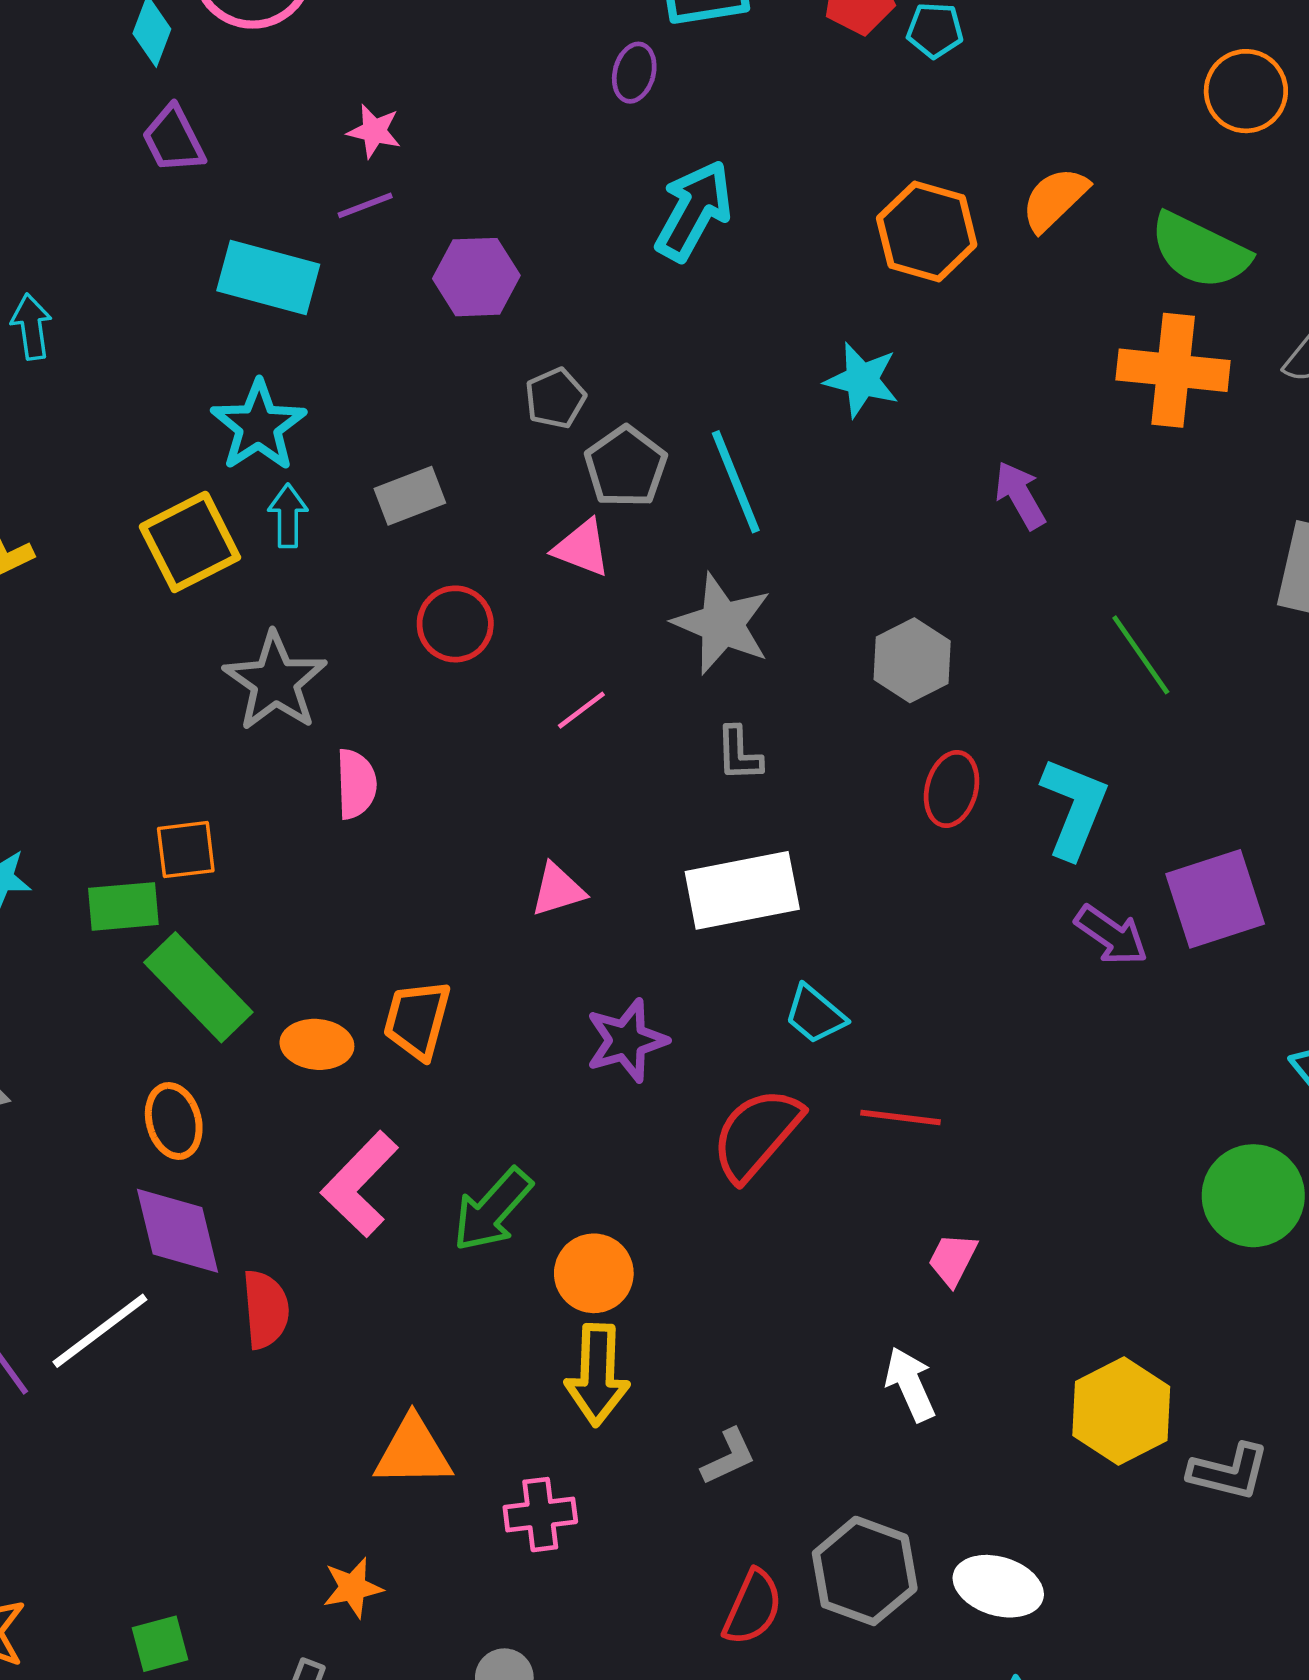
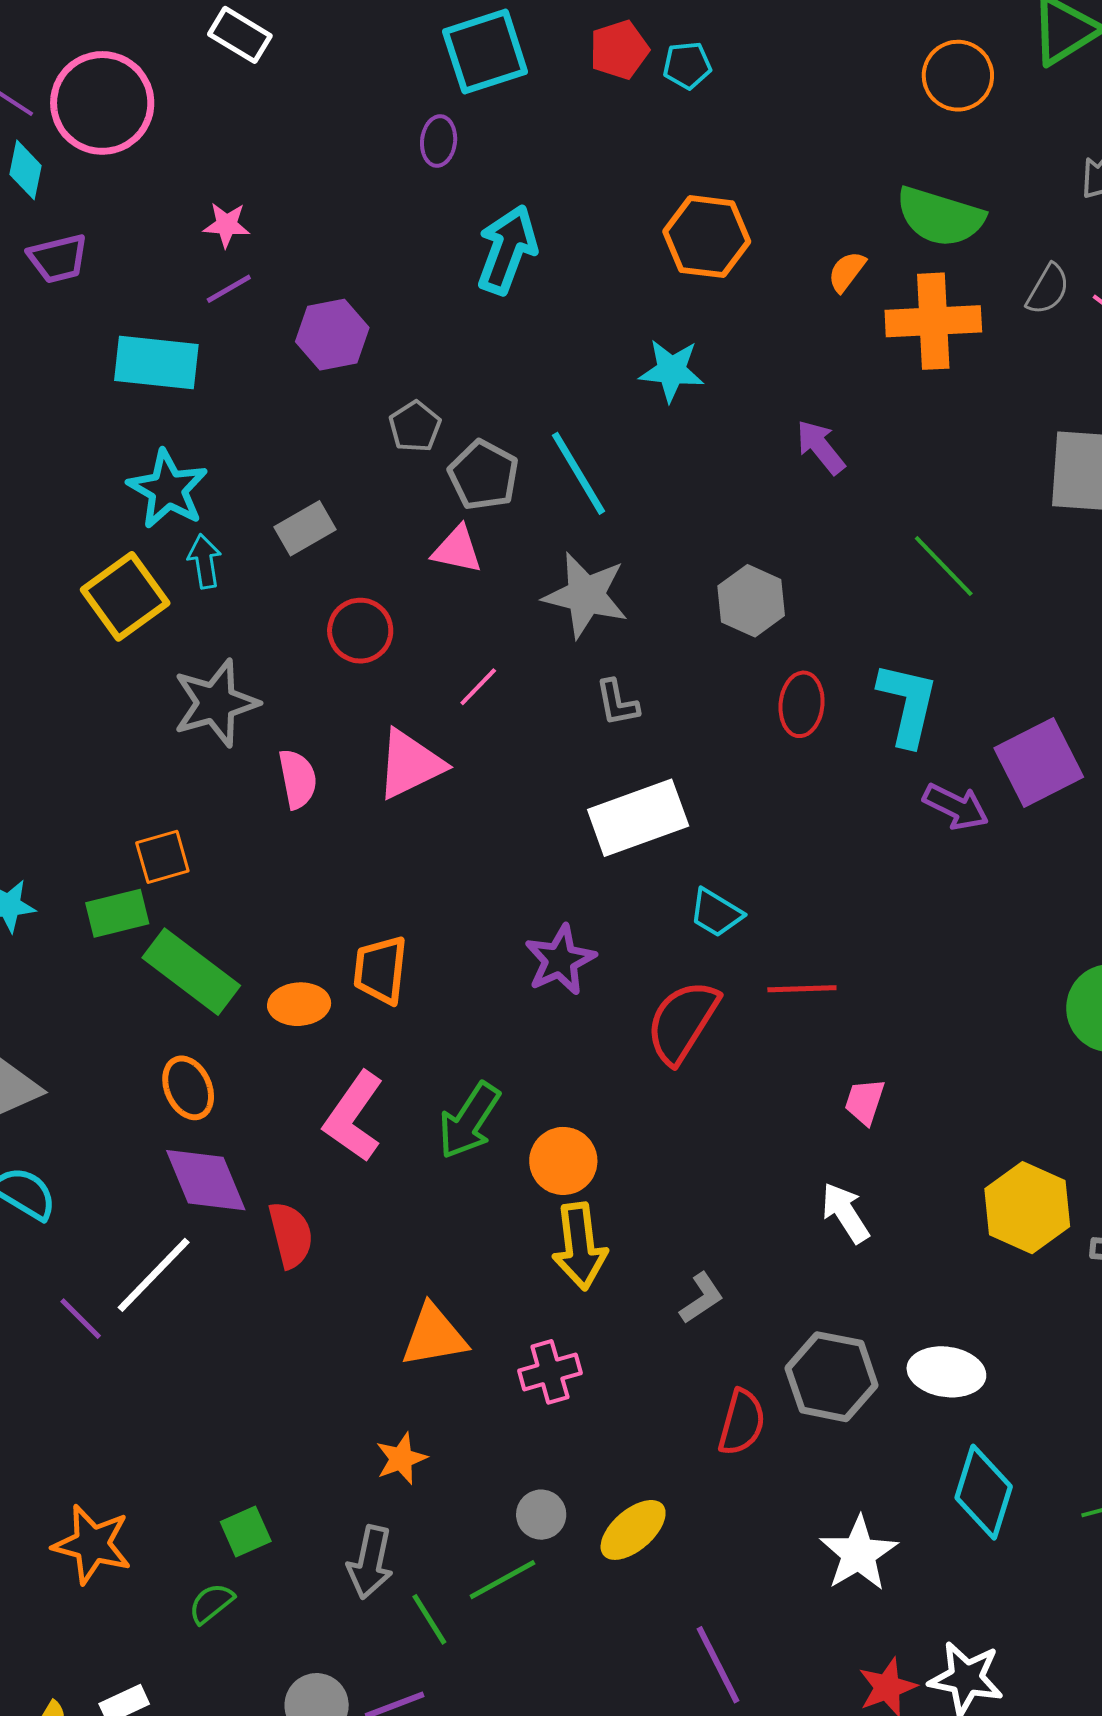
purple trapezoid: (173, 139) -> (58, 258), turned -68
orange semicircle: (1055, 199) -> (847, 272), moved, size x0.7
gray star: (275, 681) -> (216, 703), turned 30
pink triangle: (558, 890) -> (410, 764), moved, size x1.5

